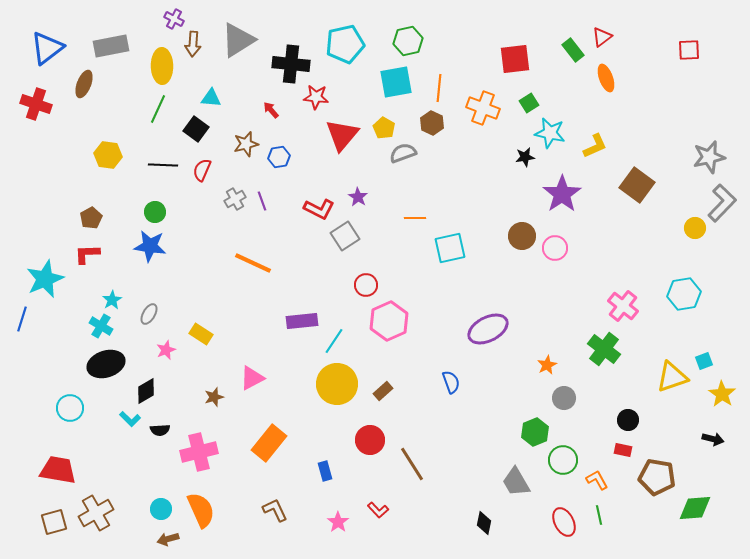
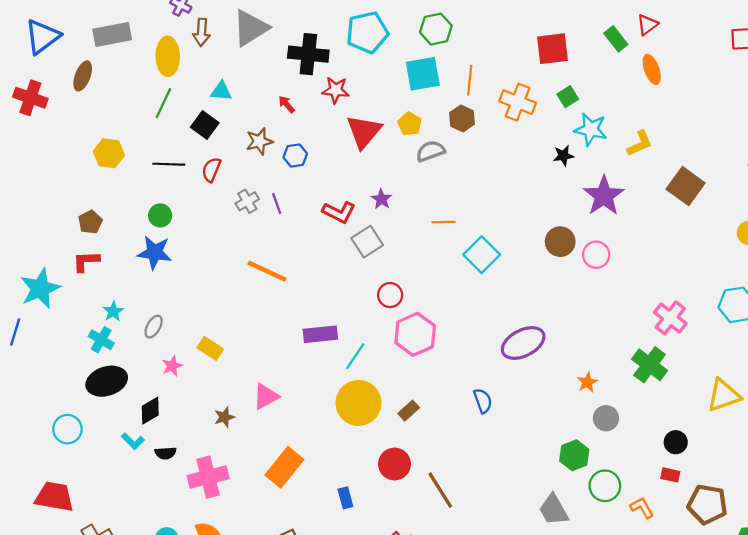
cyan square: (450, 248) -> (482, 255), turned -32

